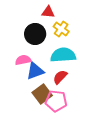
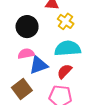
black circle: (35, 34) -> (27, 27), moved
brown square: (42, 94) -> (22, 89), moved

